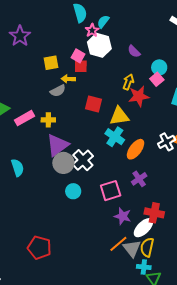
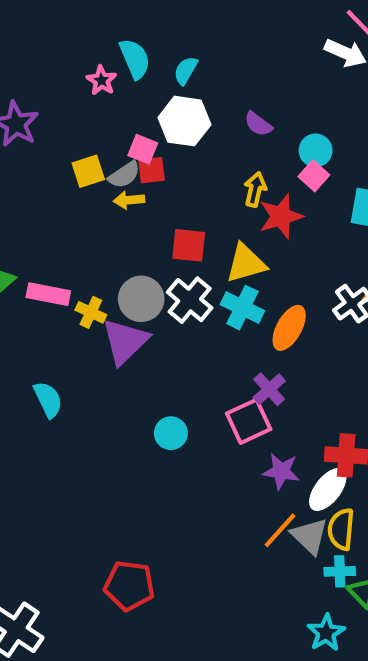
pink star: (92, 30) -> (102, 80), moved
gray semicircle: (58, 91) -> (124, 175), moved
pink rectangle: (24, 118) -> (48, 294), turned 48
yellow cross: (48, 120) -> (91, 312), moved, turned 32
white cross: (83, 160) -> (190, 300), moved
gray circle: (63, 163) -> (141, 299), moved
purple cross: (139, 179) -> (269, 389), moved
red pentagon: (39, 248) -> (129, 586), moved

